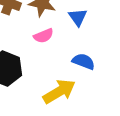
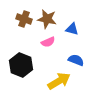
blue triangle: (78, 17) -> (72, 29), turned -40

